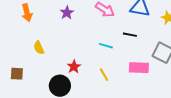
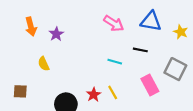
purple star: (67, 13) -> (56, 34), moved
red star: (74, 67) -> (94, 95), moved
pink rectangle: (139, 68) -> (150, 85), turned 60

